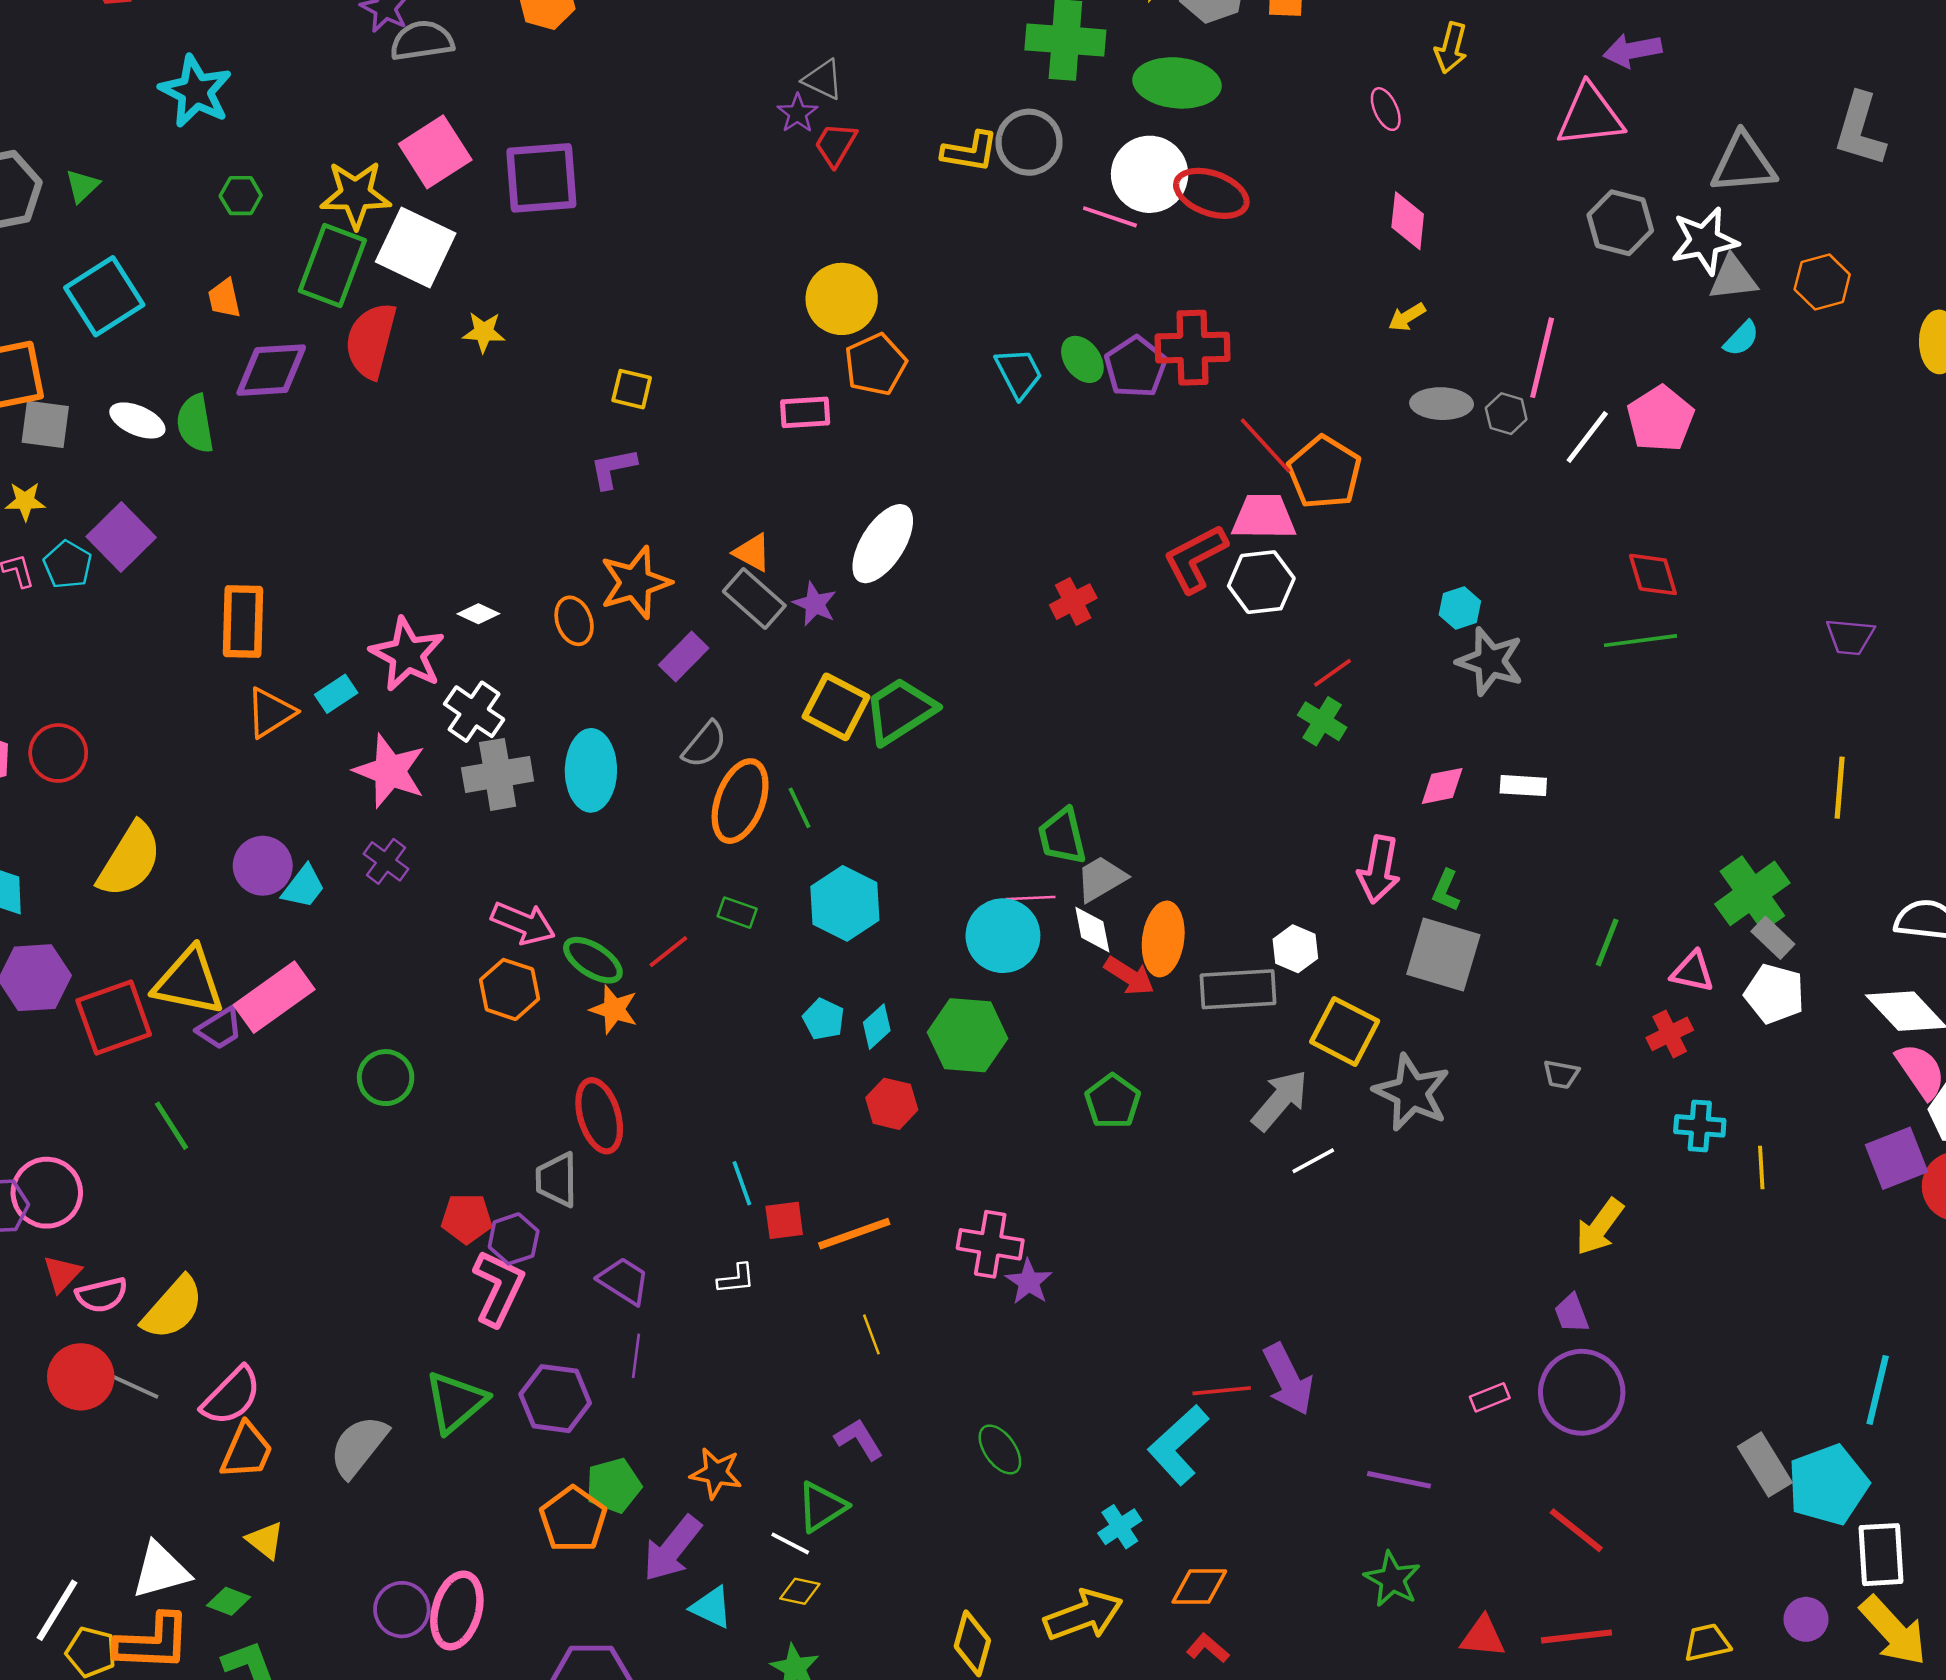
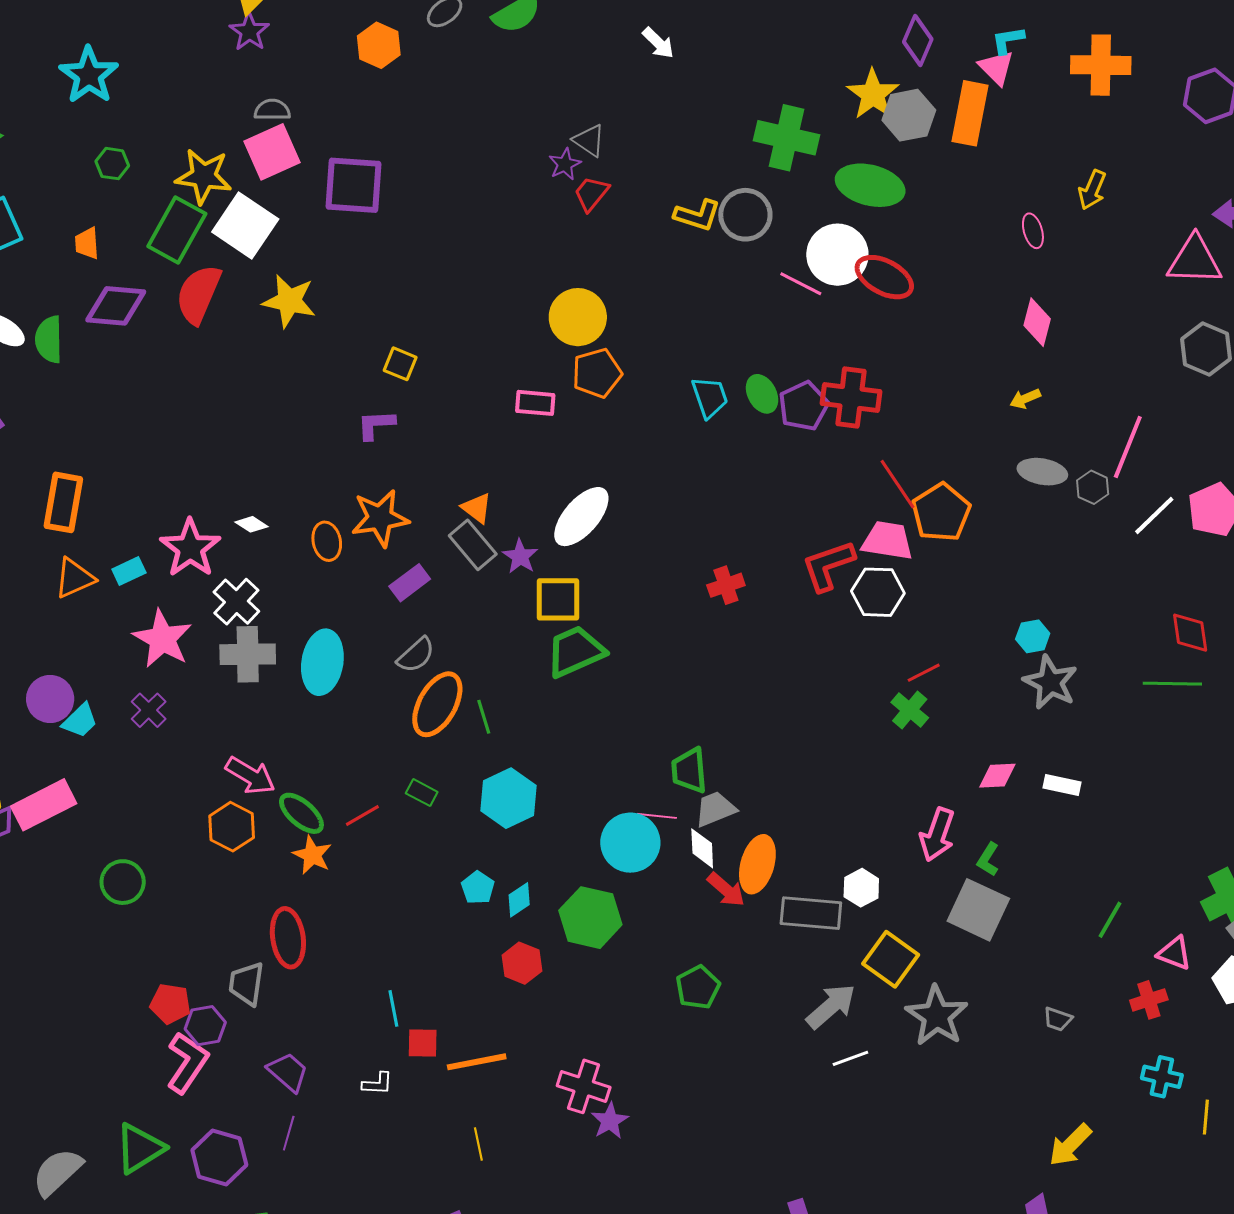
gray semicircle: (422, 41) -> (272, 110), moved, size x0.7
yellow star: (484, 332) -> (289, 301), size x1.6
yellow square: (836, 707) -> (558, 599), moved, turned -36

